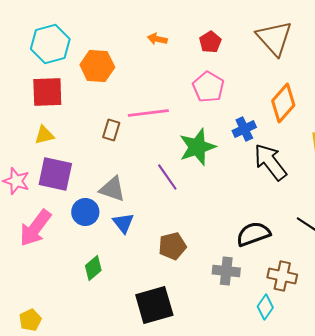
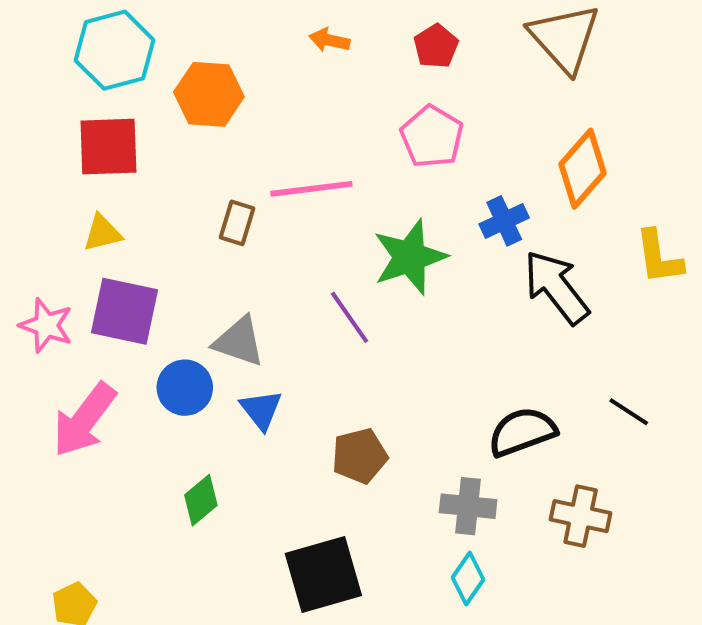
cyan diamond: (265, 307) -> (468, 578), moved

